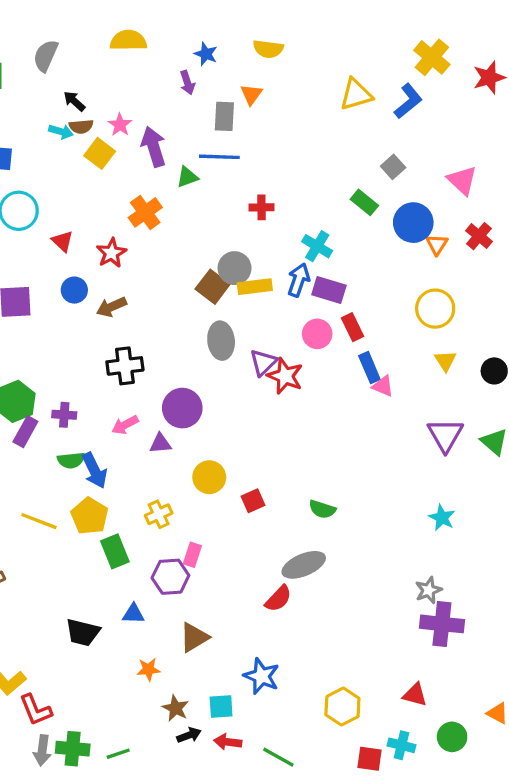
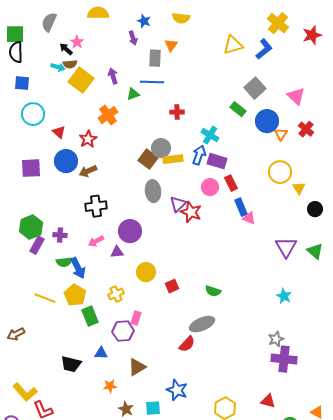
pink star: (120, 125) -> (77, 42), moved
purple arrow: (154, 147) -> (113, 76), size x0.7
yellow square: (100, 153) -> (81, 80), size x1.4
gray square: (393, 167) -> (255, 88), size x1.5
blue circle: (74, 290) -> (66, 161), size x1.5
yellow triangle: (445, 361) -> (299, 188), moved

